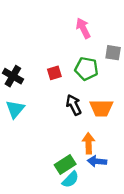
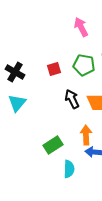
green rectangle: (65, 165) -> (53, 145), moved
cyan semicircle: (70, 179) -> (69, 169), turned -42

